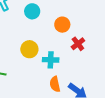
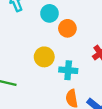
orange circle: (62, 25) -> (67, 28), moved

